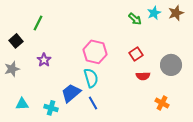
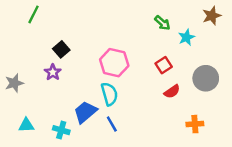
cyan star: (154, 13) -> (186, 37), moved
green line: (38, 23) -> (34, 14), moved
black square: (16, 41) -> (61, 49), moved
red semicircle: (143, 76) -> (172, 92), turned -32
orange cross: (162, 103) -> (195, 124), turned -32

